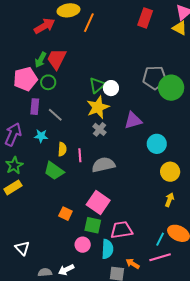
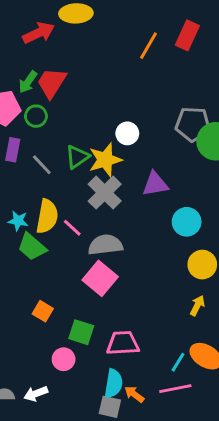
orange line: (89, 23) -> (148, 46), moved
green triangle: (97, 85) -> (77, 157), moved
gray cross: (99, 129) -> (105, 193), size x1.6
cyan star: (41, 136) -> (18, 221), moved
yellow semicircle: (62, 149) -> (47, 216), size x1.6
pink line: (80, 155) -> (72, 228), turned -48
pink square: (98, 202) -> (100, 278), moved
cyan semicircle: (107, 249) -> (113, 383), moved

